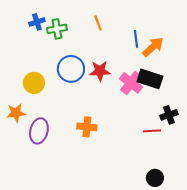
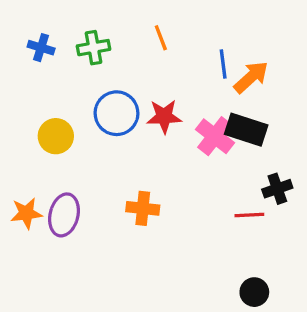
blue cross: (37, 22) -> (41, 48), moved, turned 35
orange star: (16, 113) -> (26, 213), moved

